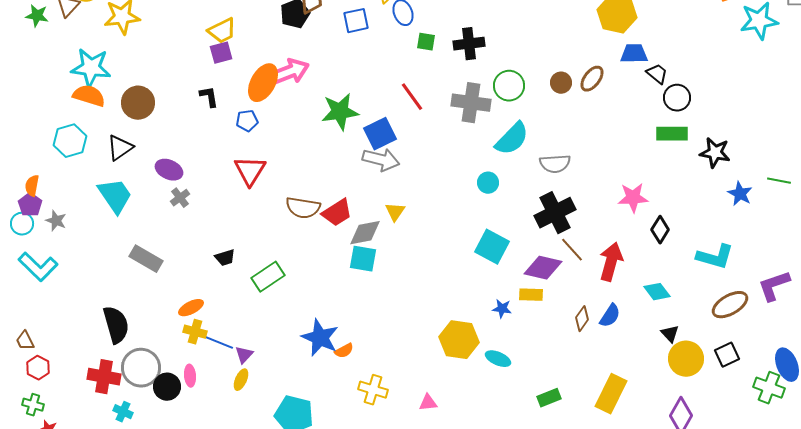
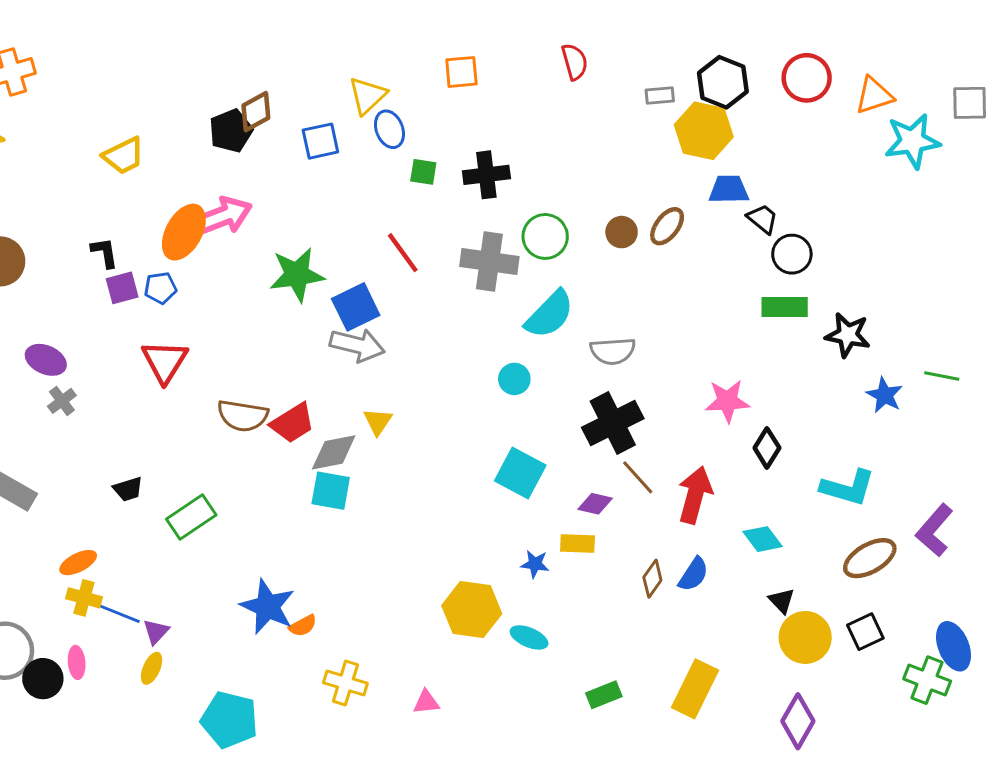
purple square: (221, 53) -> (122, 288), moved
purple diamond: (543, 268) -> (595, 504), size x0.6
purple L-shape: (774, 286) -> (934, 530), turned -30

